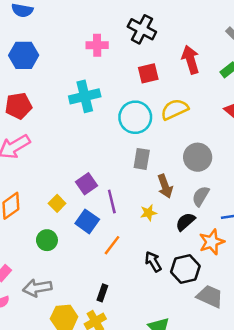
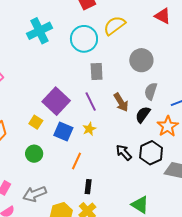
purple square: (86, 184) -> (56, 101), size x1.5
brown arrow: (165, 186) -> (121, 102), moved
purple line: (112, 201) -> (91, 102), moved
yellow star: (148, 213) -> (89, 129), moved
orange line: (112, 245) -> (76, 161), moved

